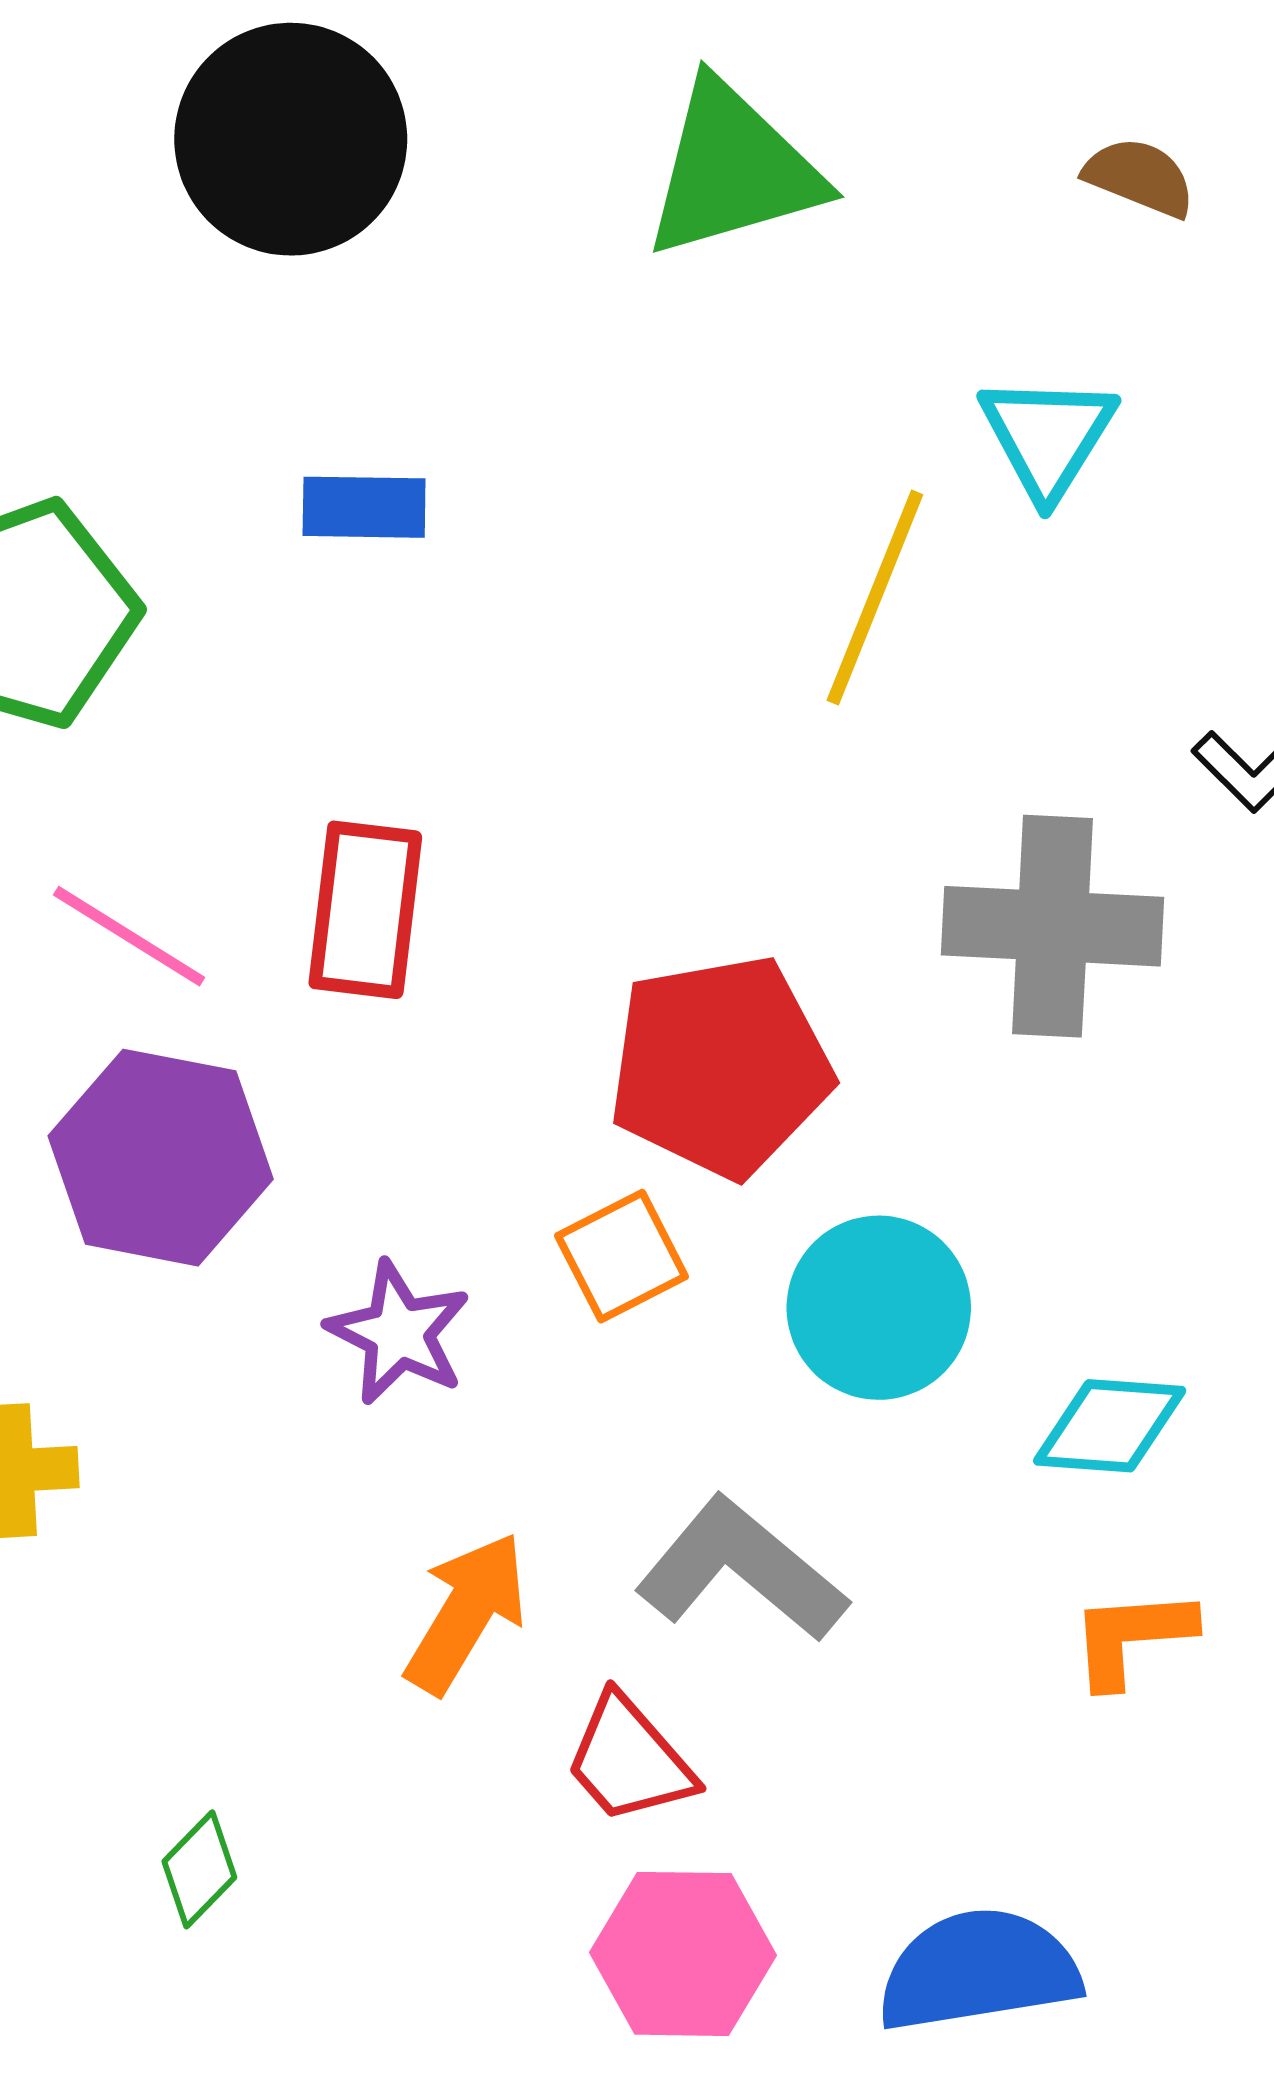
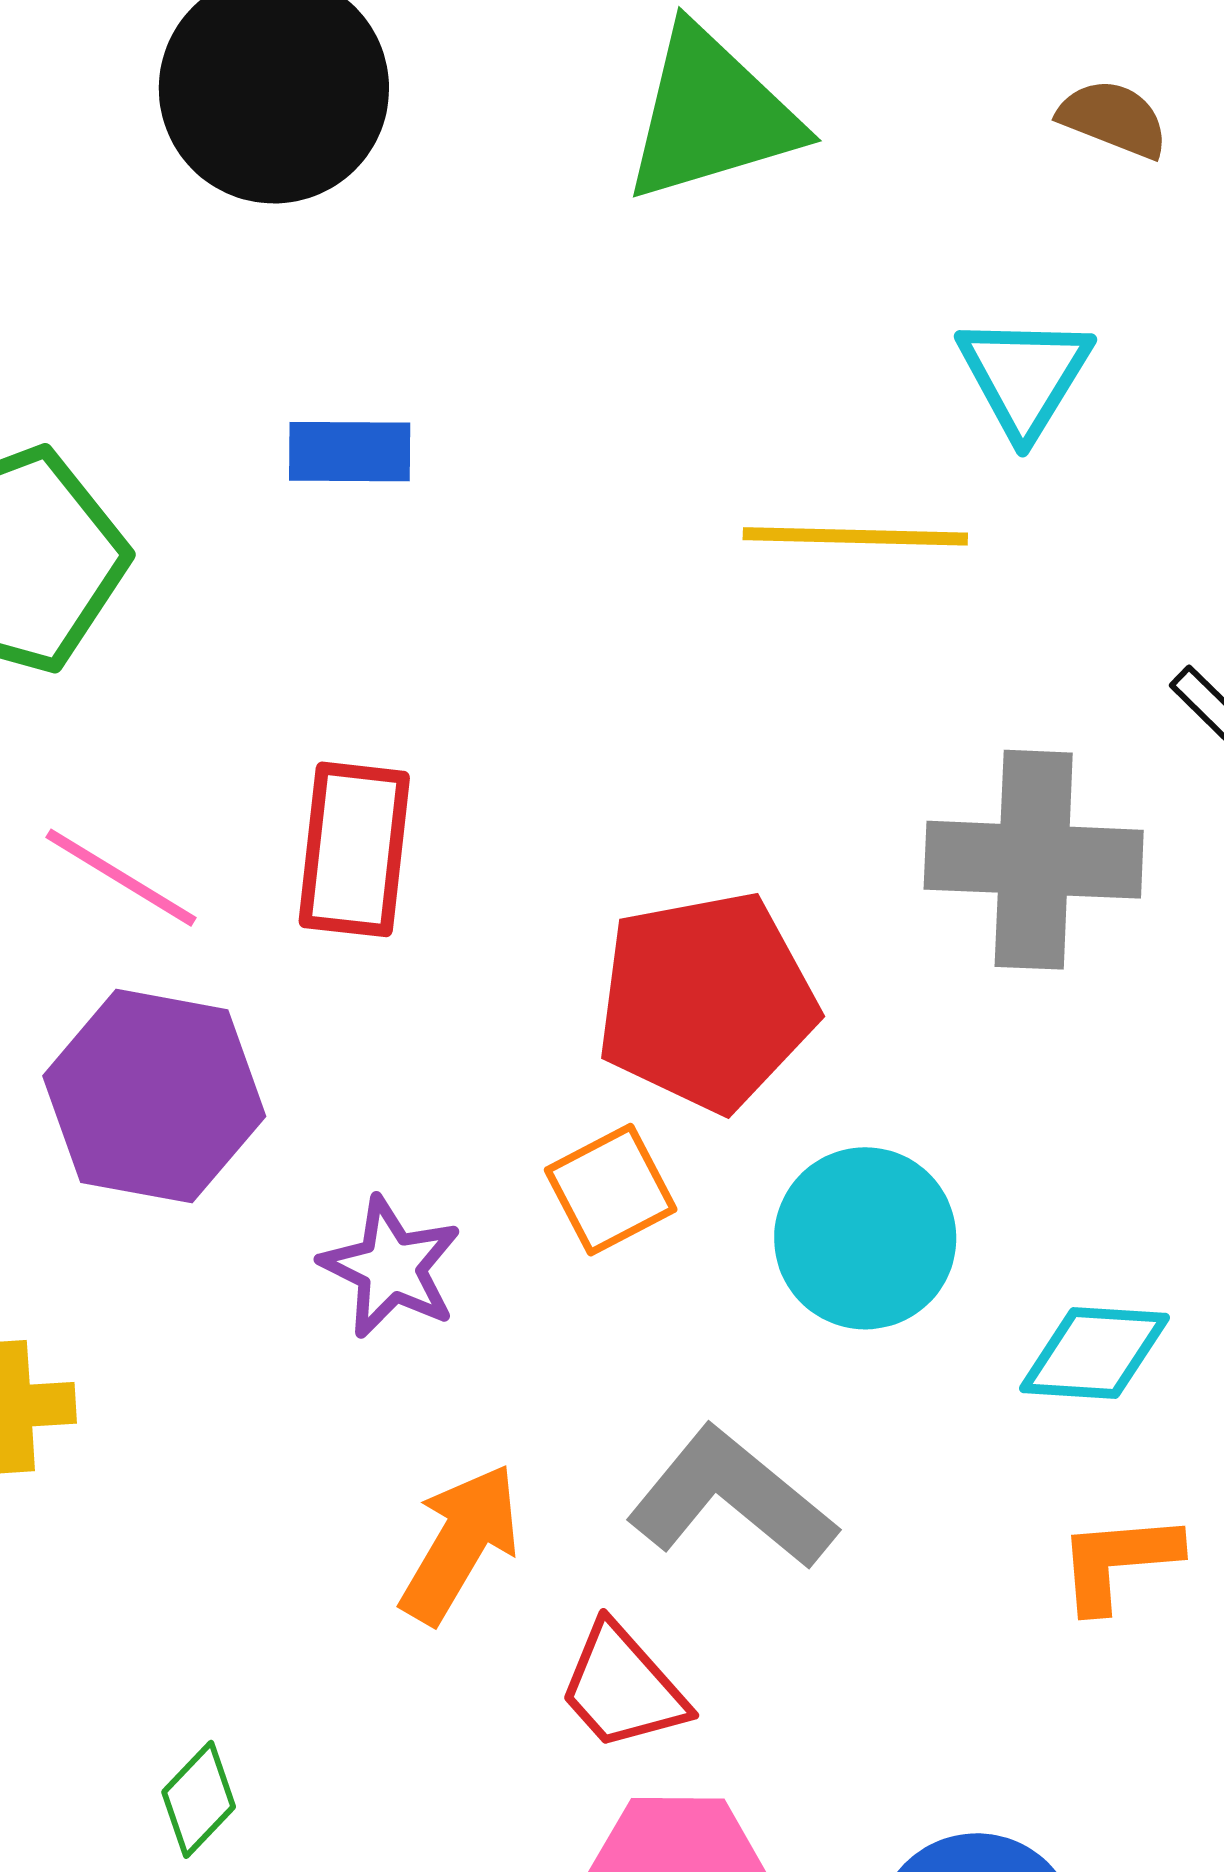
yellow line: (875, 598) -> (855, 536), turned 70

